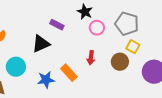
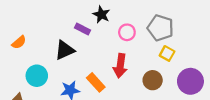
black star: (85, 12) -> (101, 14), moved
red arrow: (91, 58) -> (120, 66), size x1.5
brown circle: (120, 62) -> (153, 80), moved

